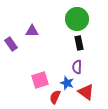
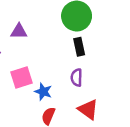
pink square: (40, 80) -> (21, 77), moved
blue star: (67, 83) -> (43, 92), moved

